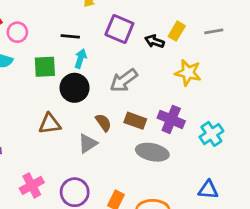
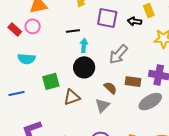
yellow rectangle: (177, 31) -> (149, 11), turned -40
pink circle: (17, 32) -> (33, 26), moved
green square: (45, 67) -> (51, 81), moved
gray ellipse: (152, 152) -> (150, 102), turned -30

